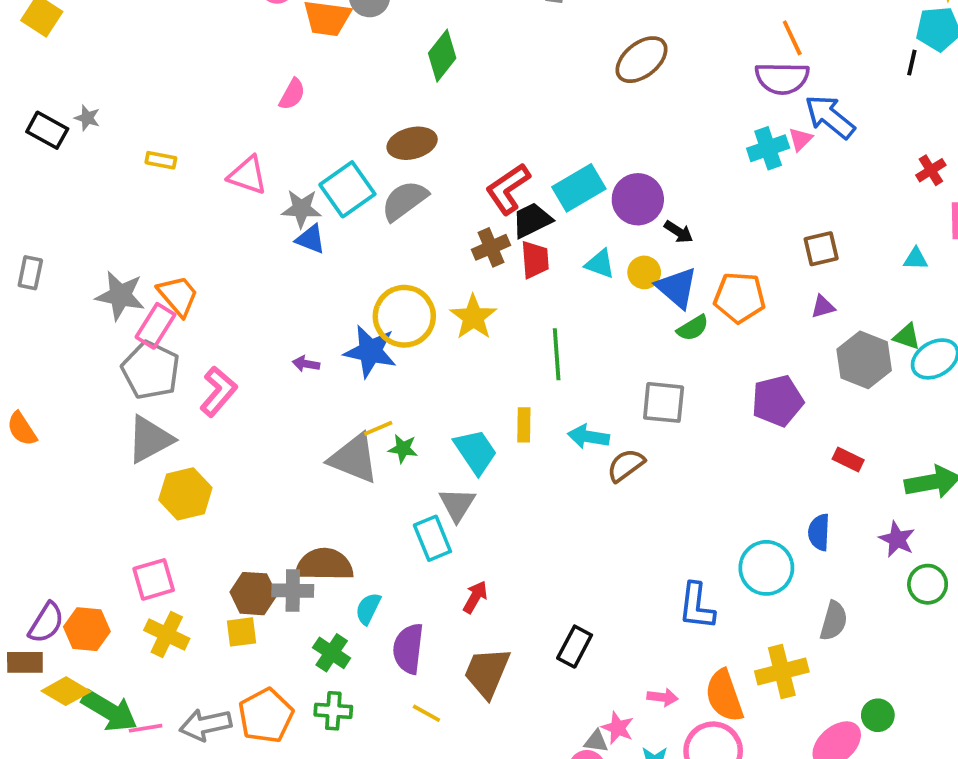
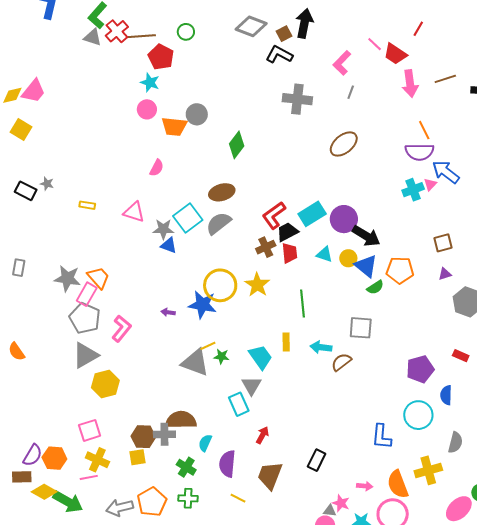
black arrow: (679, 232) -> (366, 236), size x1.8
purple pentagon: (777, 401) -> (420, 369), moved
pink line: (146, 728) -> (89, 477), moved

